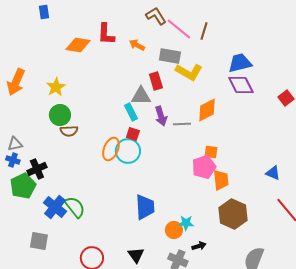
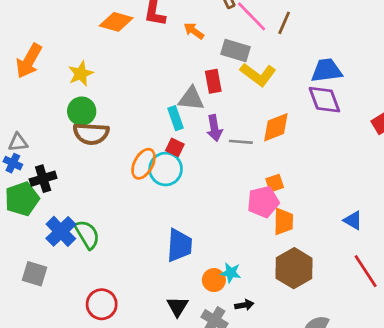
brown semicircle: (69, 131) -> (91, 134), size x1.5
orange square: (211, 152) -> (275, 183), turned -32
black triangle: (136, 255) -> (177, 306), moved

